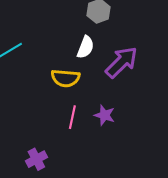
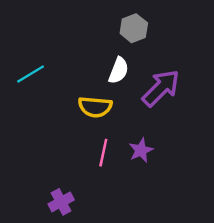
purple star: (104, 115) -> (141, 150), turned 30

